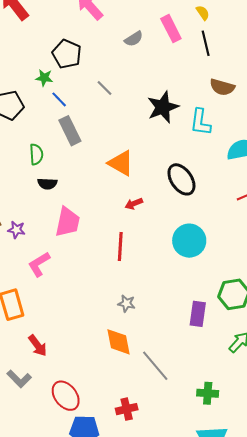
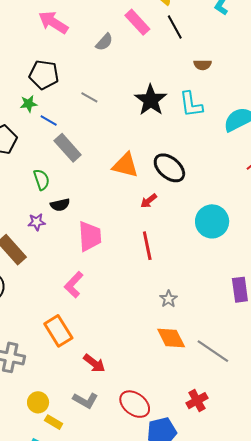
brown semicircle: (222, 87) -> (203, 65), size x0.7
black ellipse: (181, 179) -> (169, 168), moved
purple star: (16, 230) -> (37, 222), moved
gray star: (126, 303) -> (168, 299), turned -30

